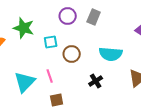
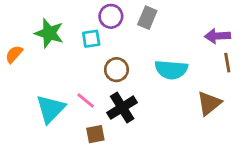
cyan square: (51, 42) -> (91, 39), moved
pink line: (50, 76) -> (86, 101), turned -32
black cross: (96, 81) -> (122, 108), moved, size x1.5

